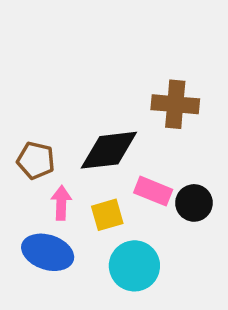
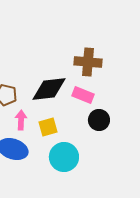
pink rectangle: (153, 191) -> (83, 95), moved

